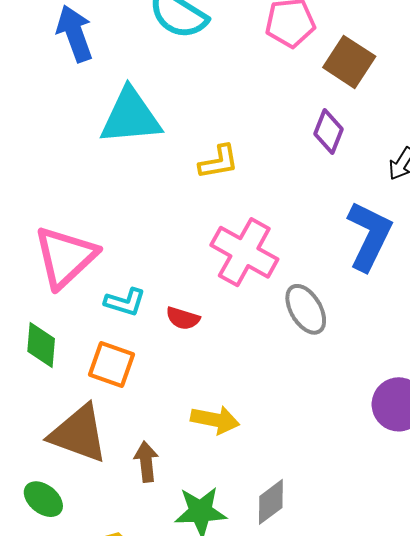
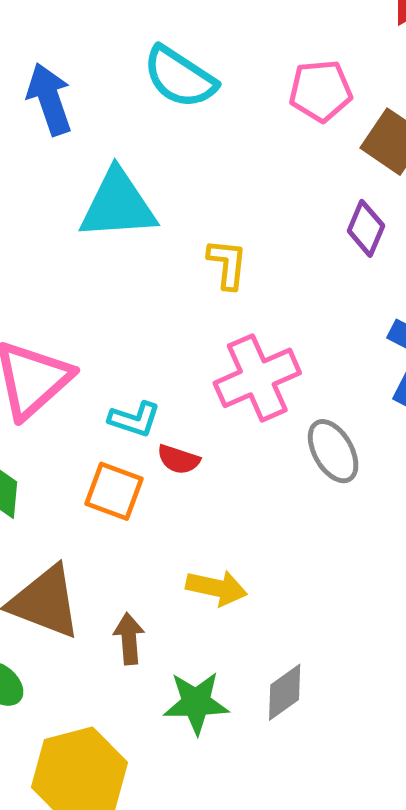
yellow L-shape: (219, 162) -> (227, 264), turned -75
pink cross: (244, 252) -> (257, 378), turned 36
cyan L-shape: (125, 302) -> (134, 419), moved
orange square: (111, 364) -> (114, 491), moved

